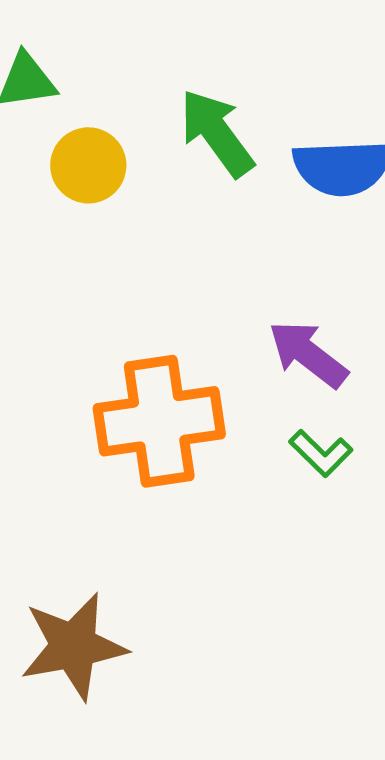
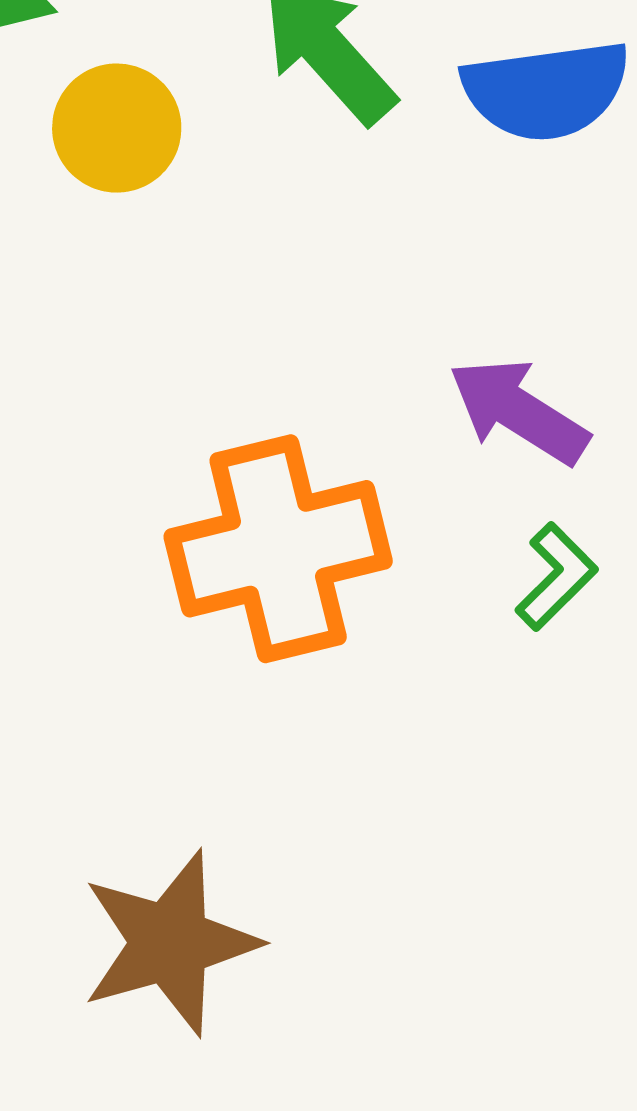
green L-shape: (321, 453) -> (556, 577), turned -84

